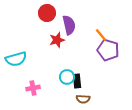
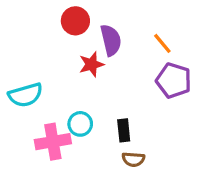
orange line: (101, 35) -> (162, 43), moved
cyan circle: (67, 77) -> (80, 124), moved
pink cross: (33, 88) -> (53, 142), size x1.5

